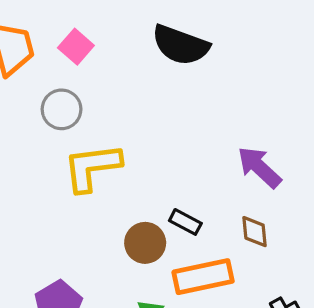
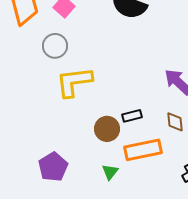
black rectangle: (185, 222) -> (132, 116), turned -42

